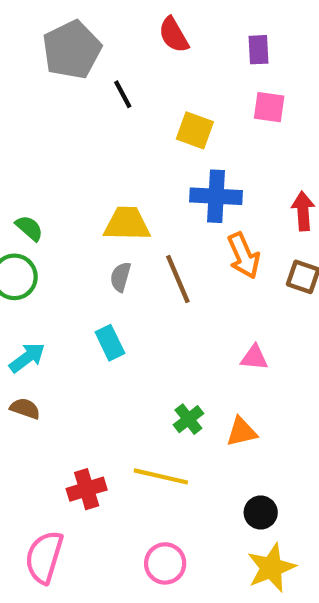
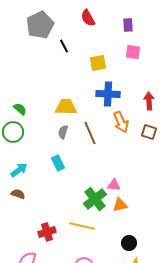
yellow square: (195, 130) -> (98, 63), turned -30
pink triangle: (254, 358) -> (114, 185), moved
green cross: (188, 419) -> (95, 199), size x1.6

